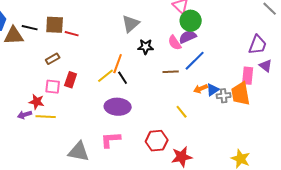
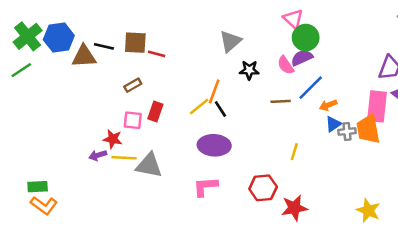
pink rectangle: (248, 76) -> (377, 106), size x1.4
orange arrow: (201, 89) -> (328, 105), moved
yellow line: (182, 112) -> (294, 152), turned 56
gray triangle: (79, 152) -> (149, 165), moved

